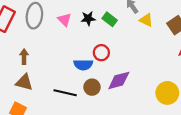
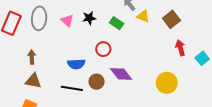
green rectangle: (110, 19) -> (117, 23), moved
blue semicircle: (83, 65) -> (76, 64), moved
purple diamond: (119, 80) -> (121, 74), turned 70

